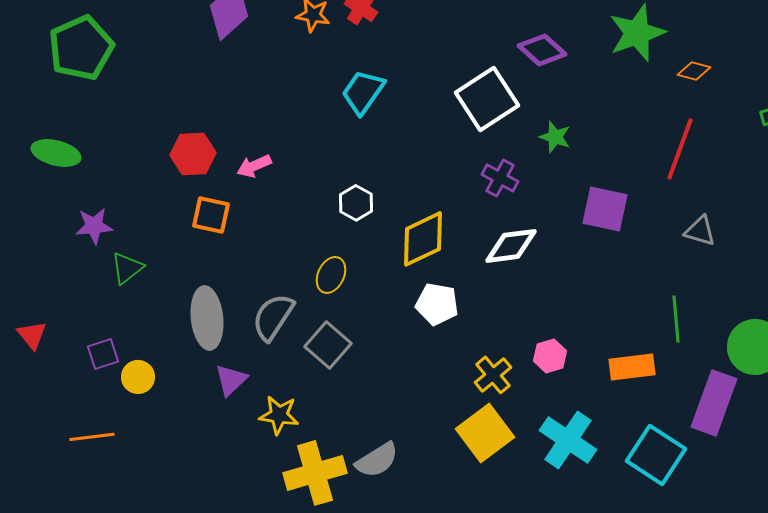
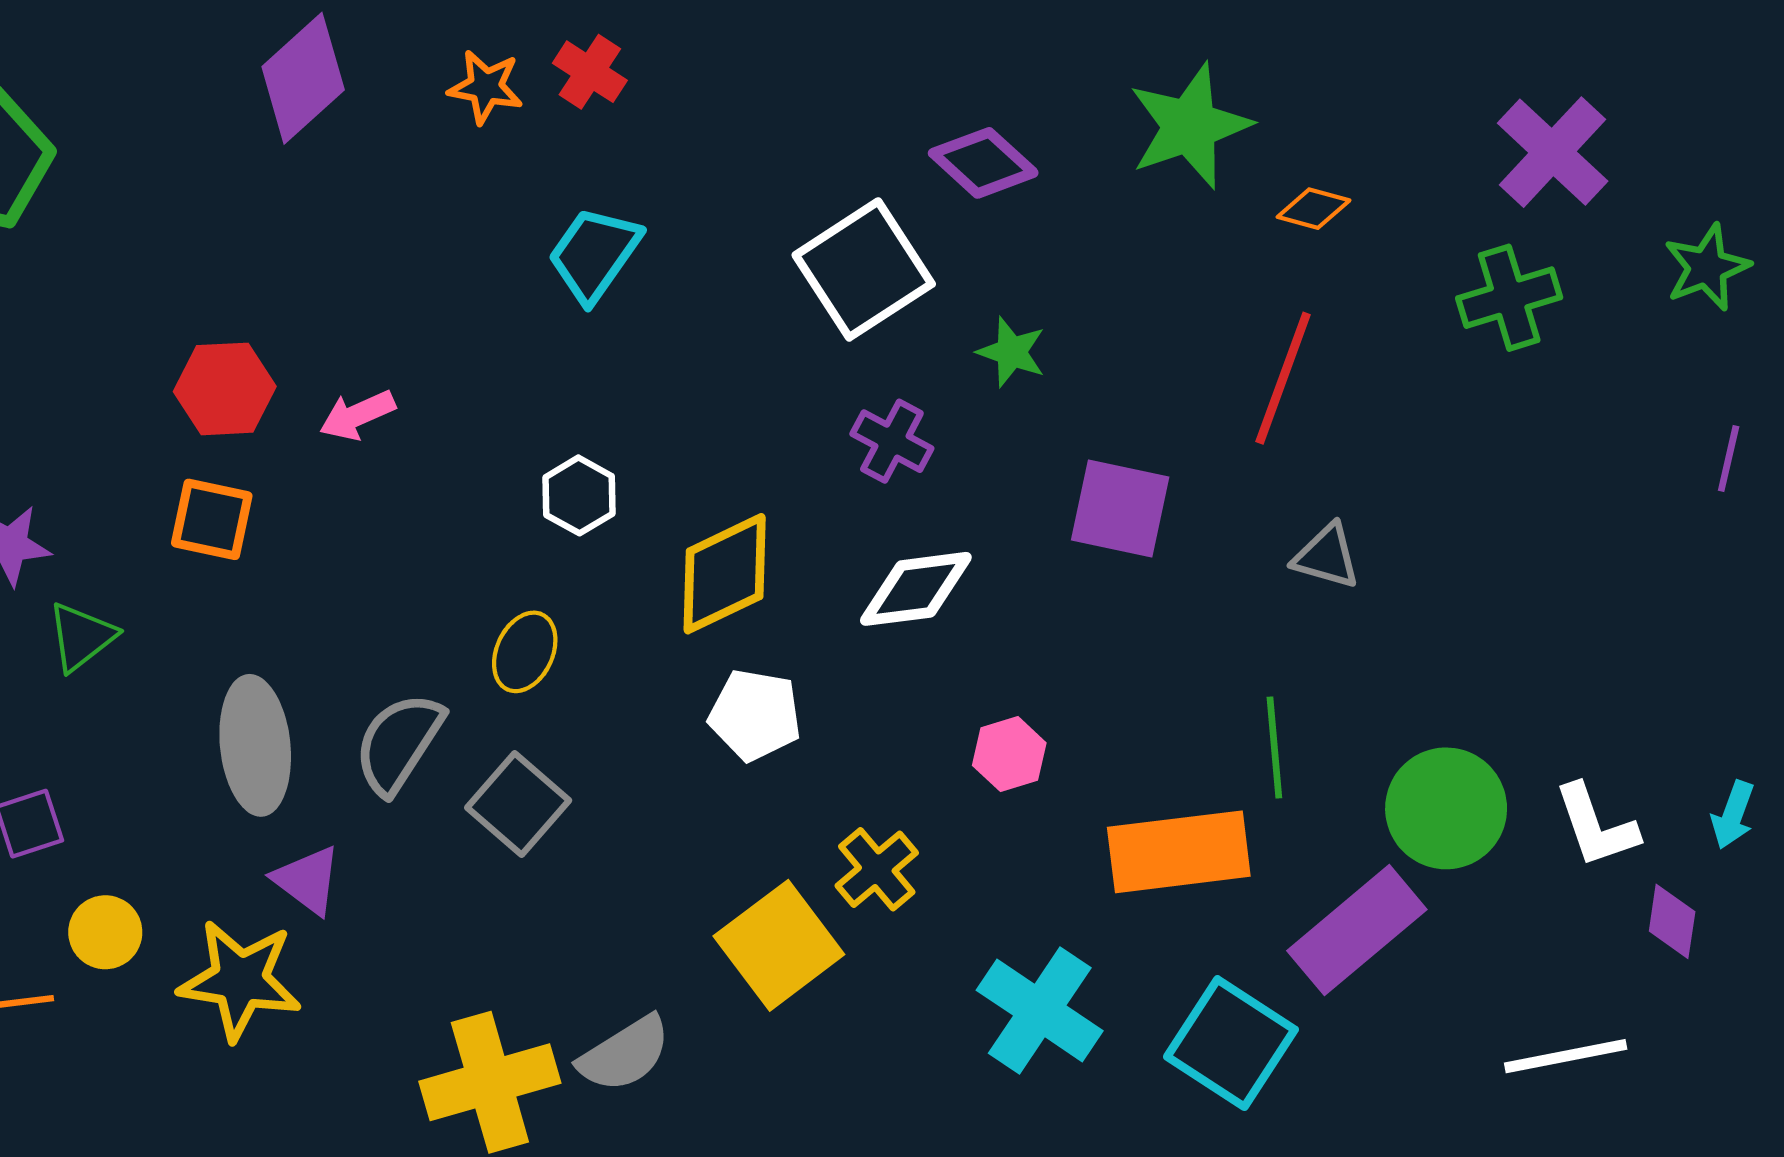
orange square: (211, 215) -> (212, 519), moved
pink hexagon: (550, 356) -> (1009, 754), moved
orange rectangle: (632, 367) -> (1179, 852), size x1.4
yellow circle: (138, 377) -> (105, 932), moved
purple triangle: (231, 380) -> (307, 880), turned -39
purple rectangle: (714, 403) -> (1357, 930), turned 30
yellow star: (279, 415) -> (240, 980), moved, size x1.4
yellow square: (485, 433) -> (779, 945), moved

